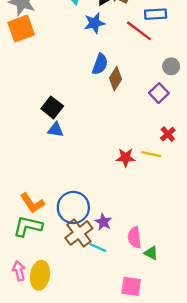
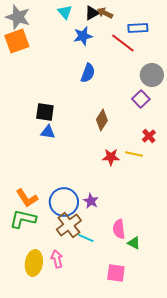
gray circle: (171, 66) -> (152, 75), size x1.5
brown diamond: (116, 79) -> (102, 120), moved
black square: (52, 107) -> (45, 112), turned -30
purple star: (103, 222) -> (91, 201), moved
pink arrow: (19, 271) -> (57, 259), moved

